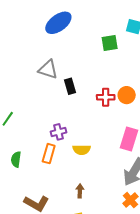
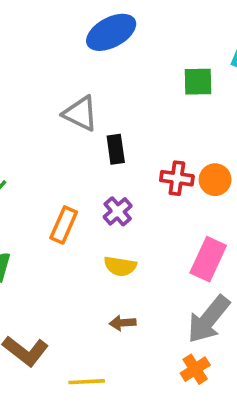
purple cross: (59, 132) -> (118, 211), moved, turned -35
orange rectangle: (49, 154) -> (64, 225), moved
brown arrow: (80, 191) -> (123, 323), moved, turned -104

